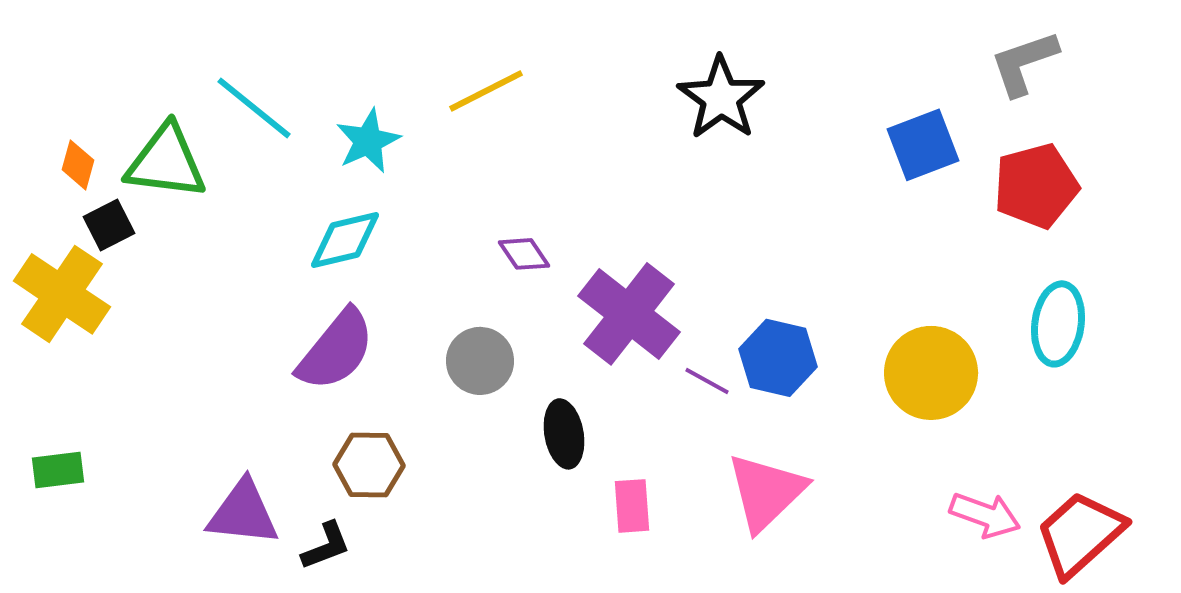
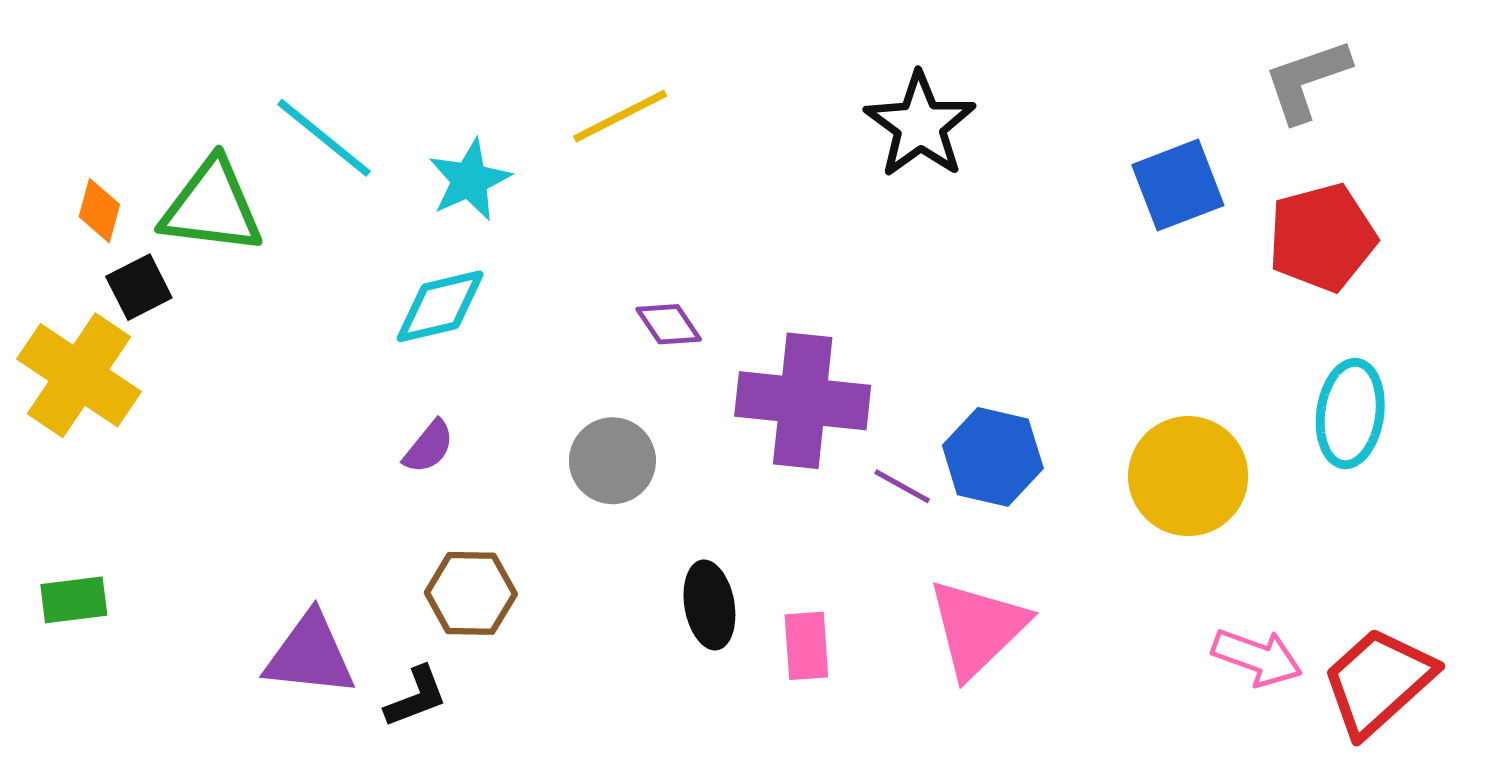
purple cross: (629, 314) -> (803, 401), turned -32
purple semicircle: (336, 350) -> (429, 447), size x0.5
black ellipse: (564, 434) -> (709, 605), moved

